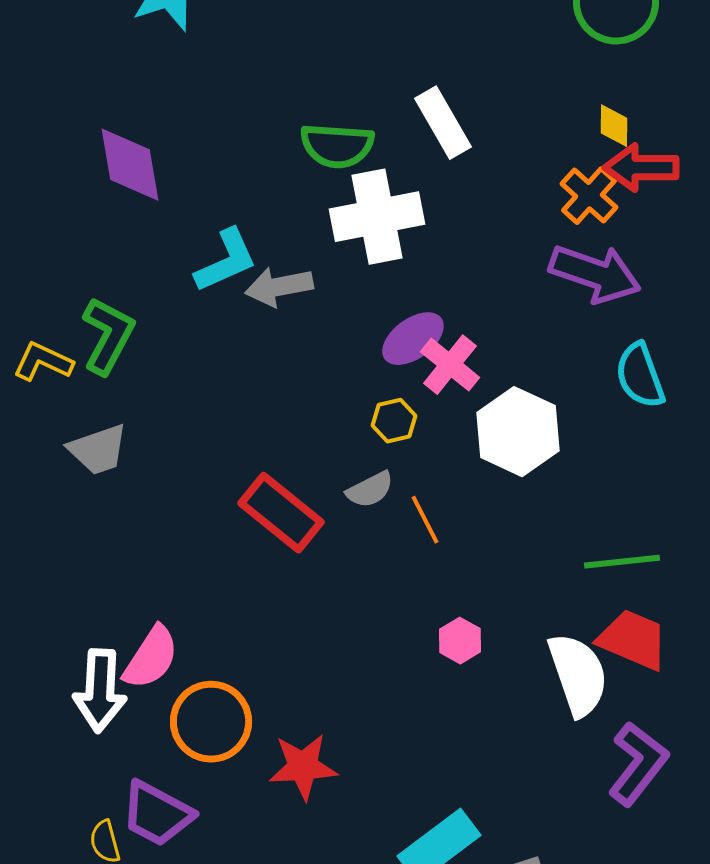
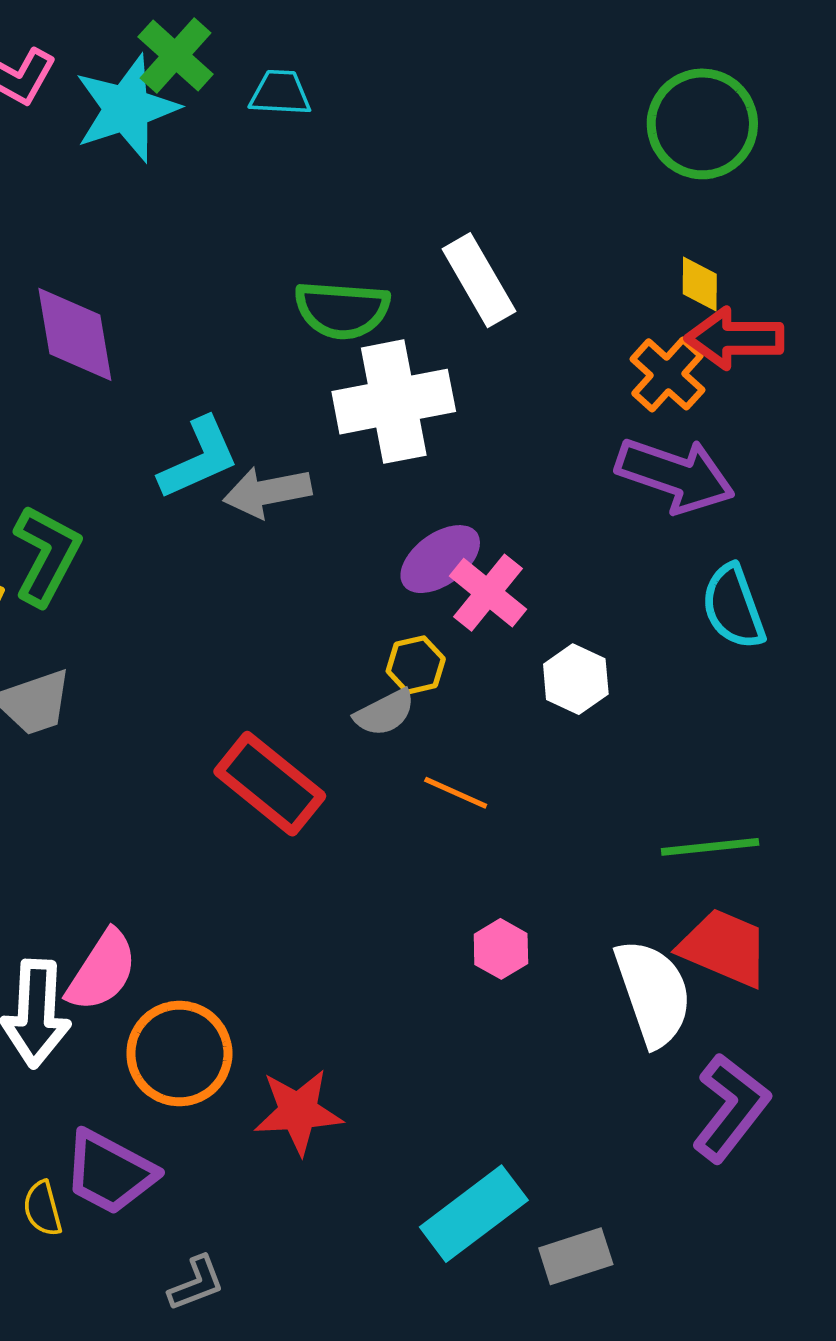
white hexagon: (518, 432) -> (576, 679), size x0.6
gray semicircle: (370, 490) -> (385, 713), moved
orange line: (425, 520) -> (456, 793), turned -39

